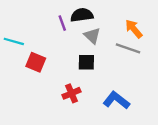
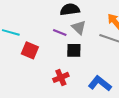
purple line: (62, 23) -> (60, 32), moved, turned -48

